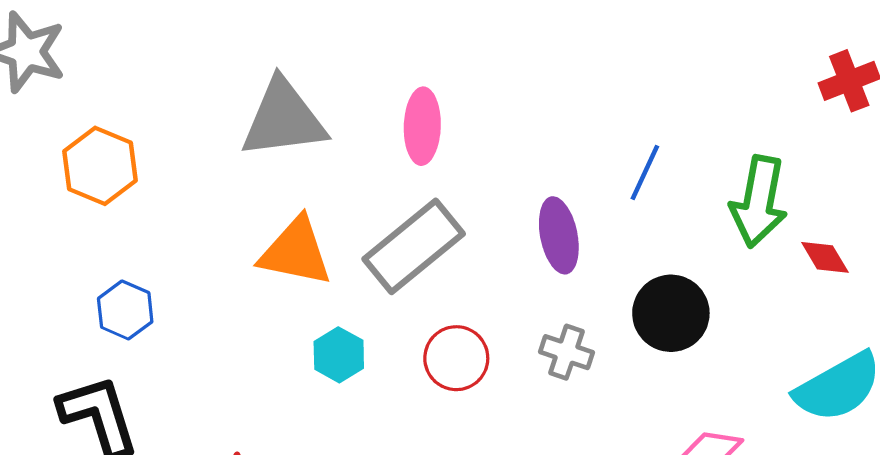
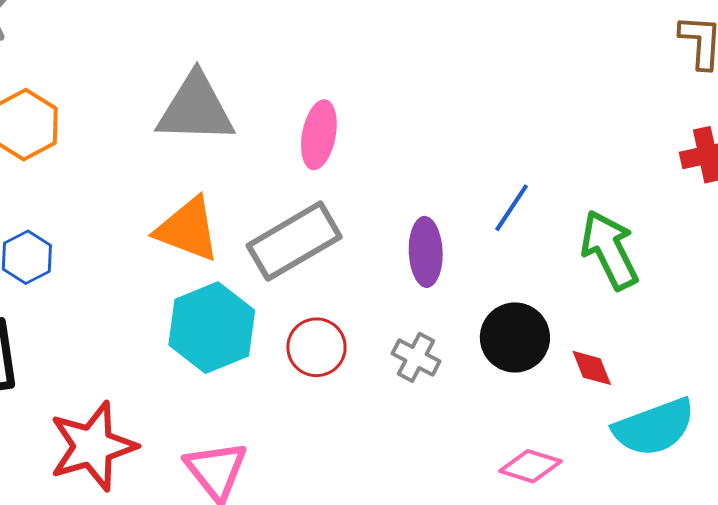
green arrow: (759, 202) -> (609, 250), turned 134
red diamond: (825, 257) -> (592, 368), moved
cyan hexagon: (339, 355) -> (212, 328), size x1.8

